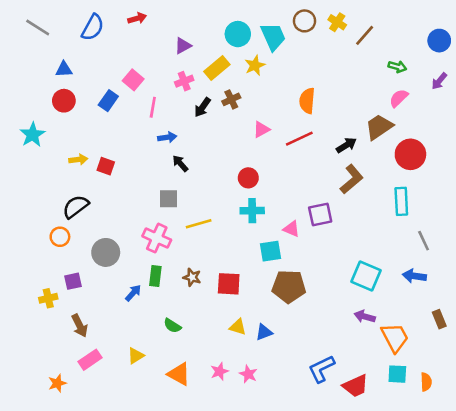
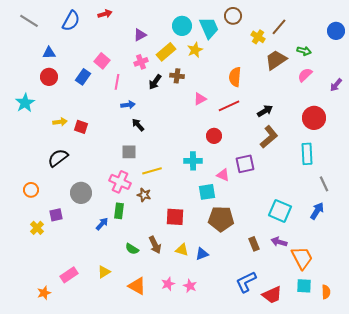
yellow cross: (337, 22) -> (258, 37), moved
purple arrow: (439, 81) -> (336, 85), moved
brown cross: (231, 99) -> (177, 76), turned 32
brown trapezoid: (379, 127) -> (276, 60), moved
red circle: (248, 178) -> (214, 136), moved
orange circle: (60, 237) -> (31, 190), moved
blue arrow: (414, 276) -> (317, 211), turned 114
brown star: (192, 277) -> (144, 195), moved
yellow cross: (48, 298) -> (37, 228), turned -32
brown rectangle: (439, 319) -> (254, 244), moved
brown arrow: (80, 326) -> (155, 245), moved

